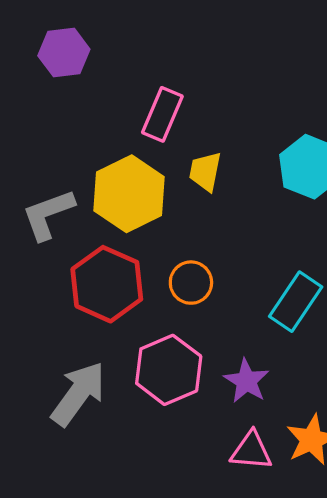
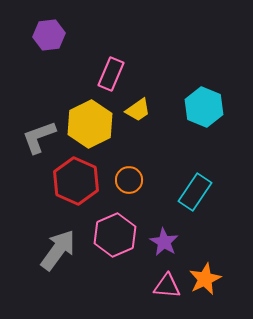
yellow trapezoid: (205, 171) -> (138, 110), turned -136

